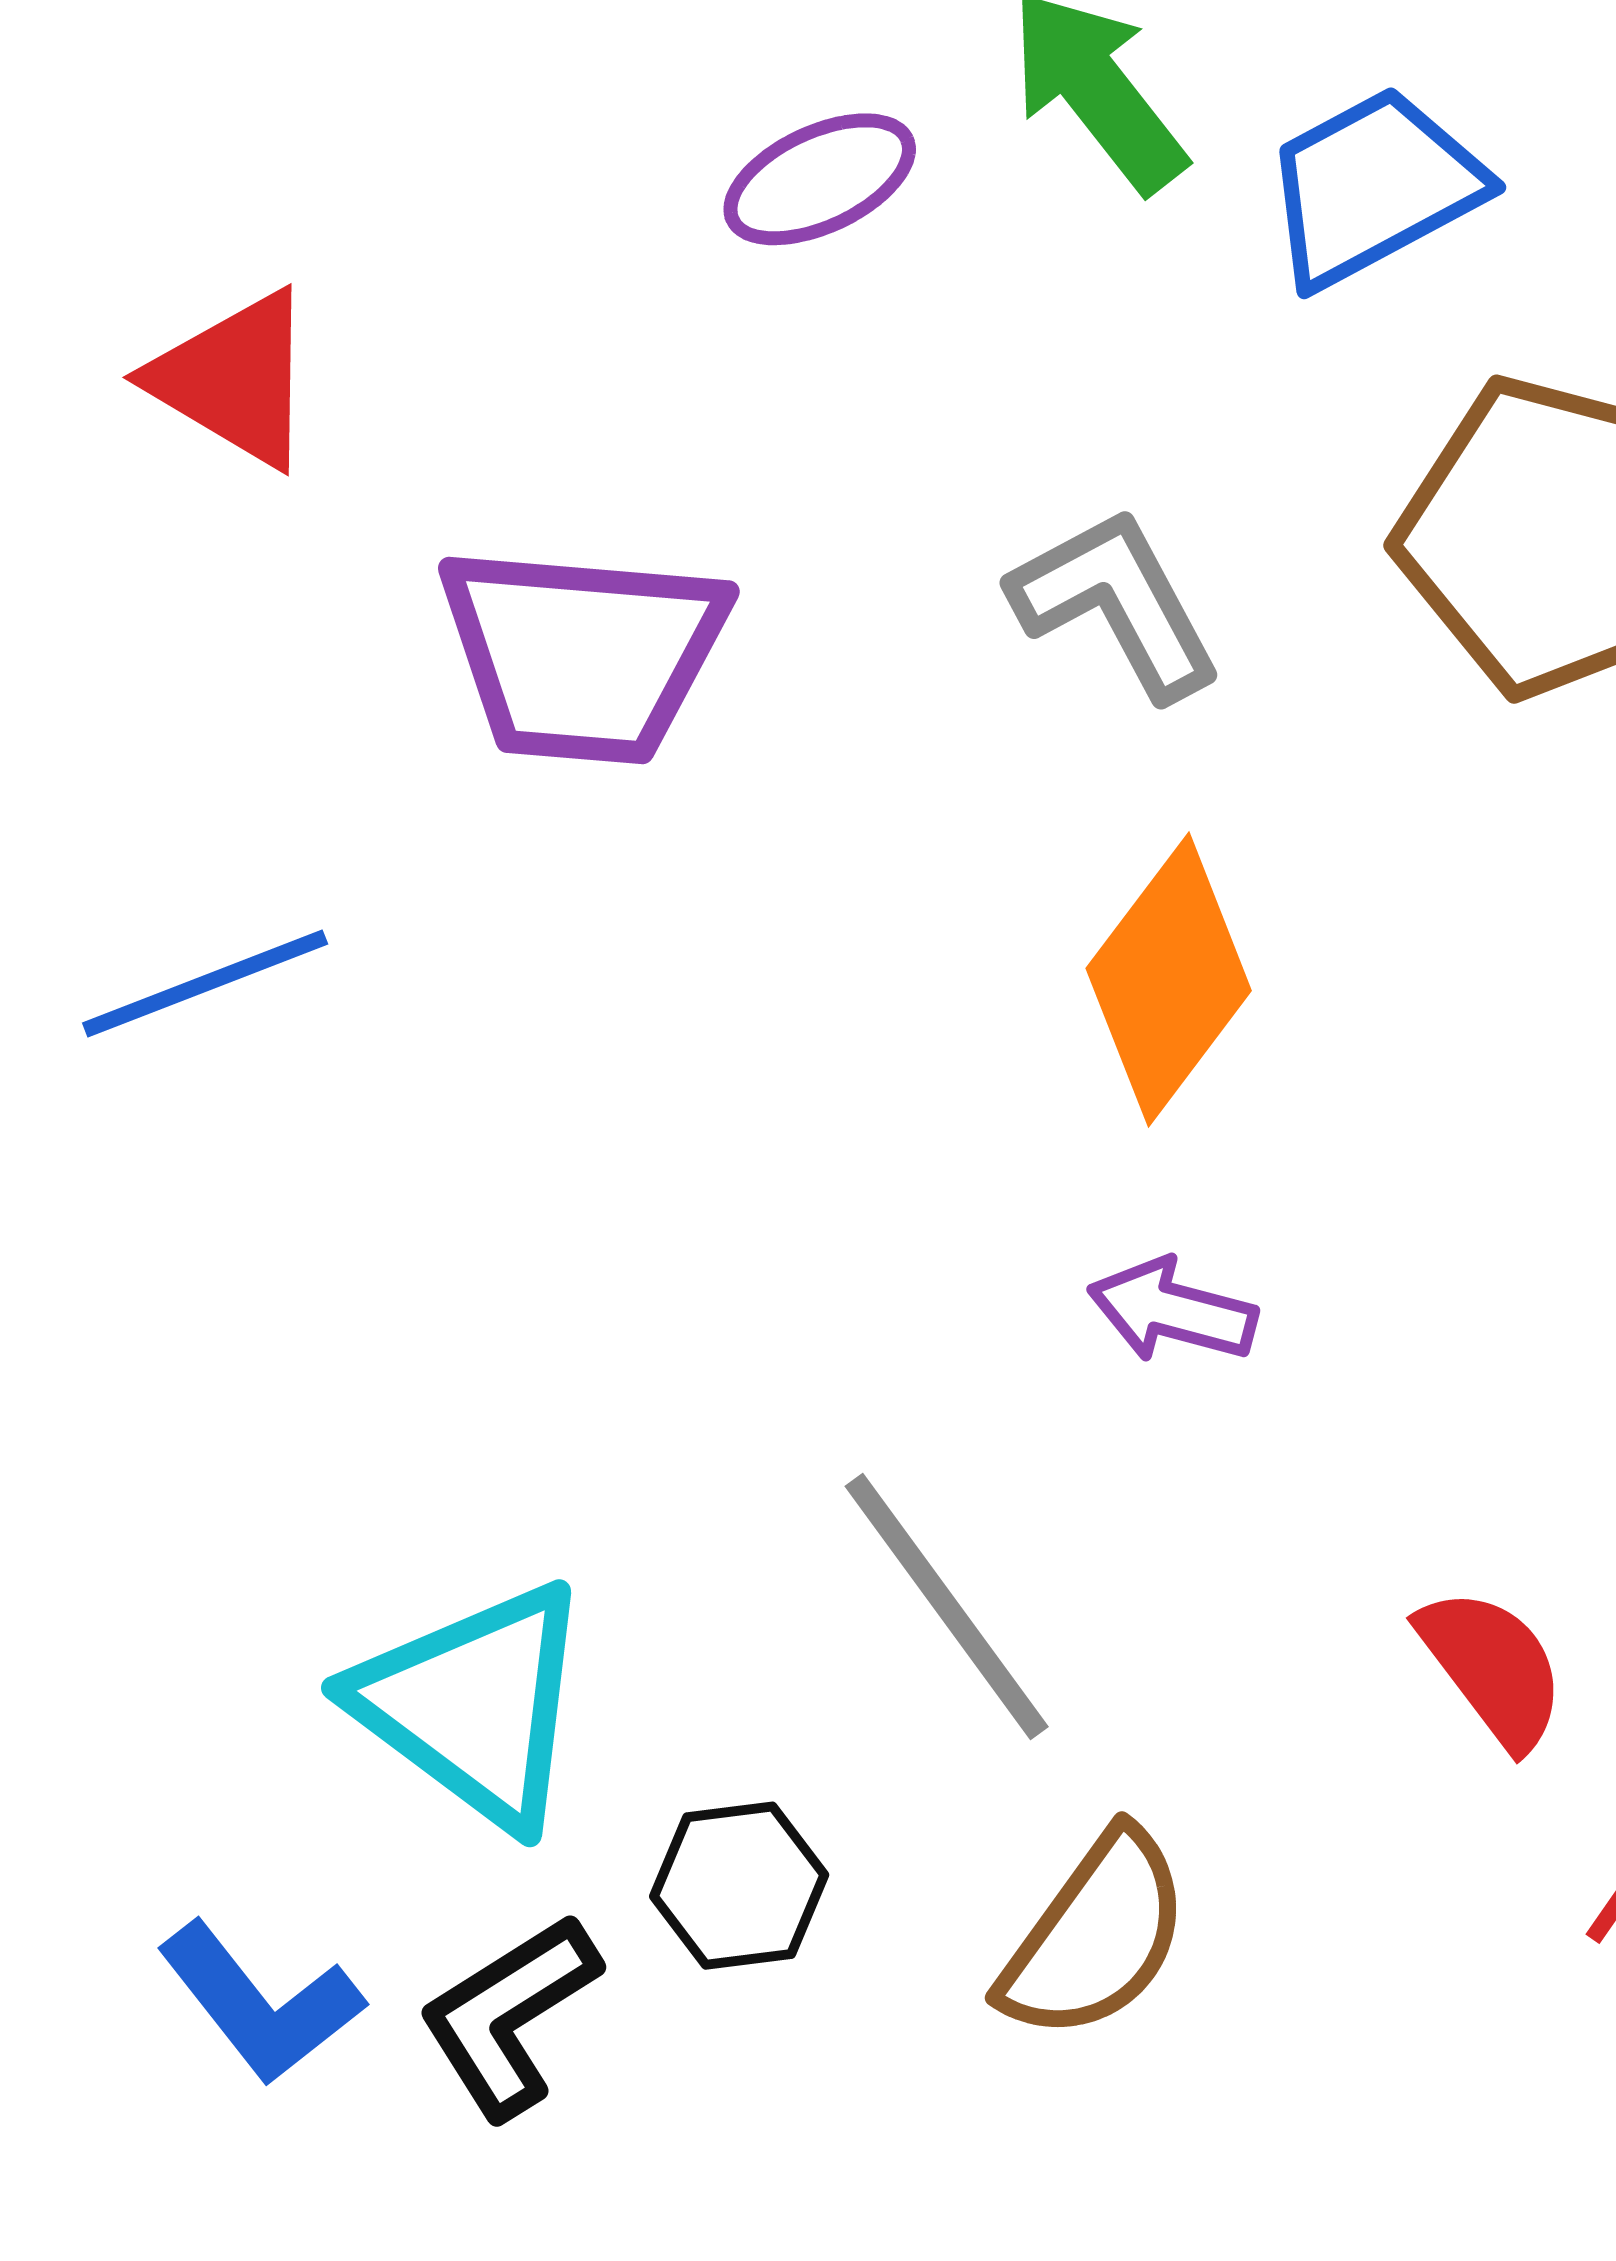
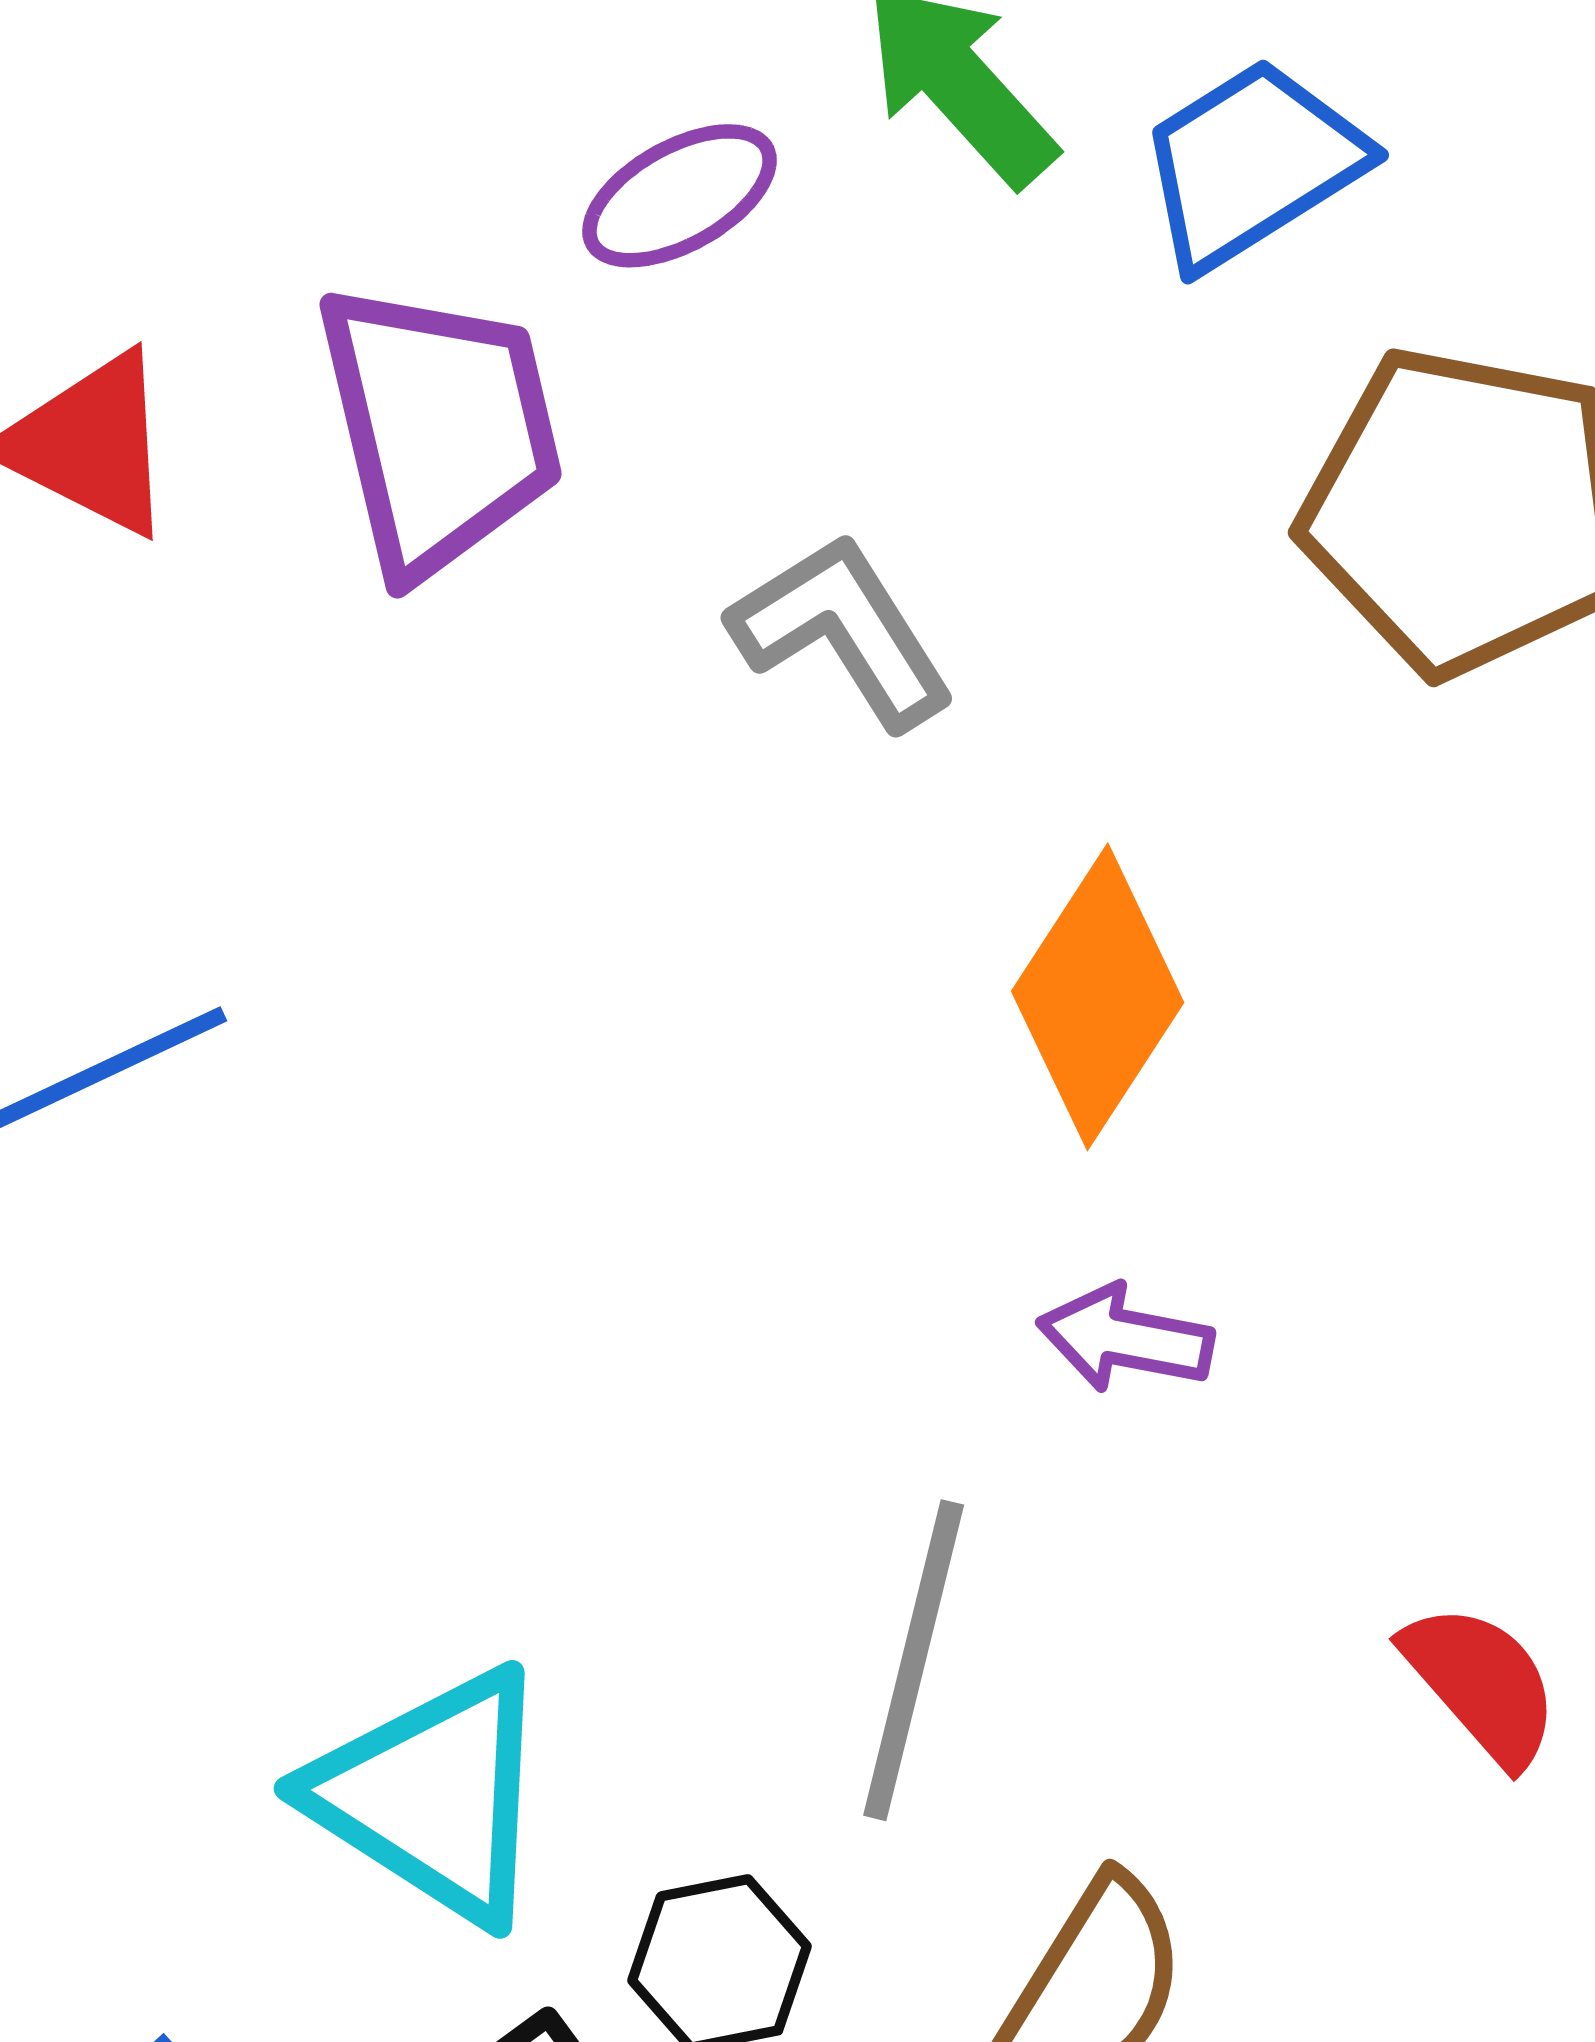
gray L-shape: (1116, 603) -> (842, 631), moved
purple trapezoid: (583, 654) -> (439, 428), moved, turned -104
gray line: (947, 1607) -> (914, 1660), turned 54

